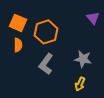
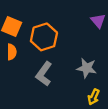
yellow arrow: (80, 84) -> (94, 97), moved

